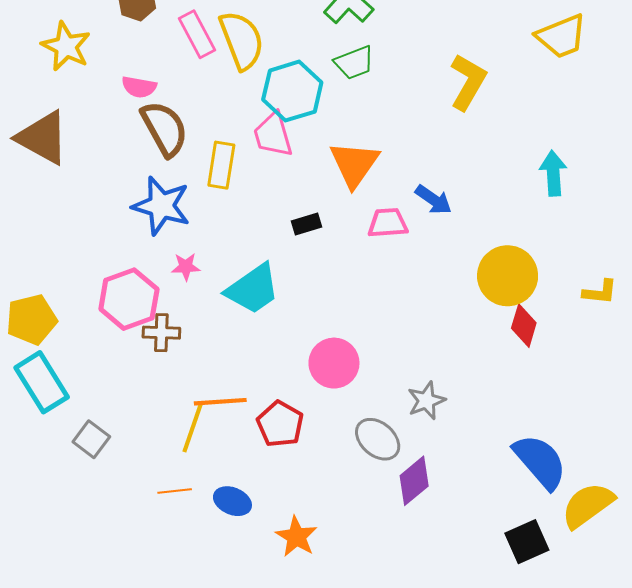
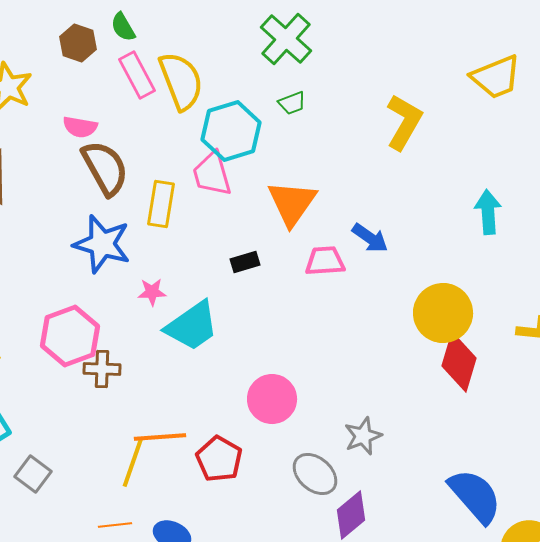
green trapezoid: (354, 63) -> (292, 103), size x0.7
pink star: (186, 267) -> (152, 292), moved
red diamond: (524, 326) -> (459, 362), size x1.4

